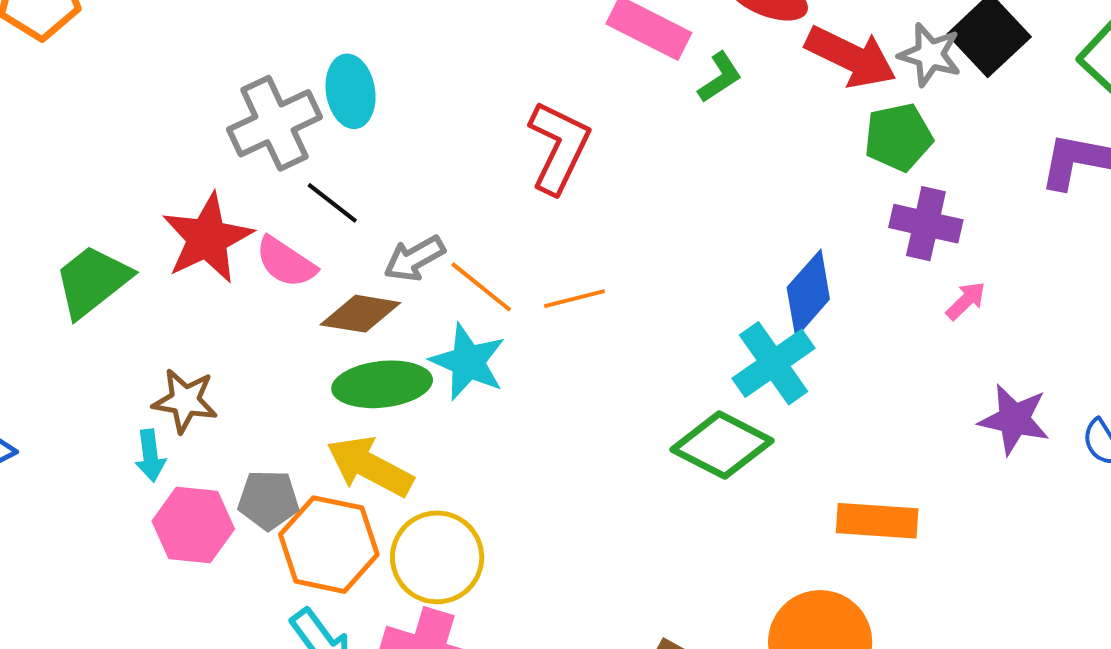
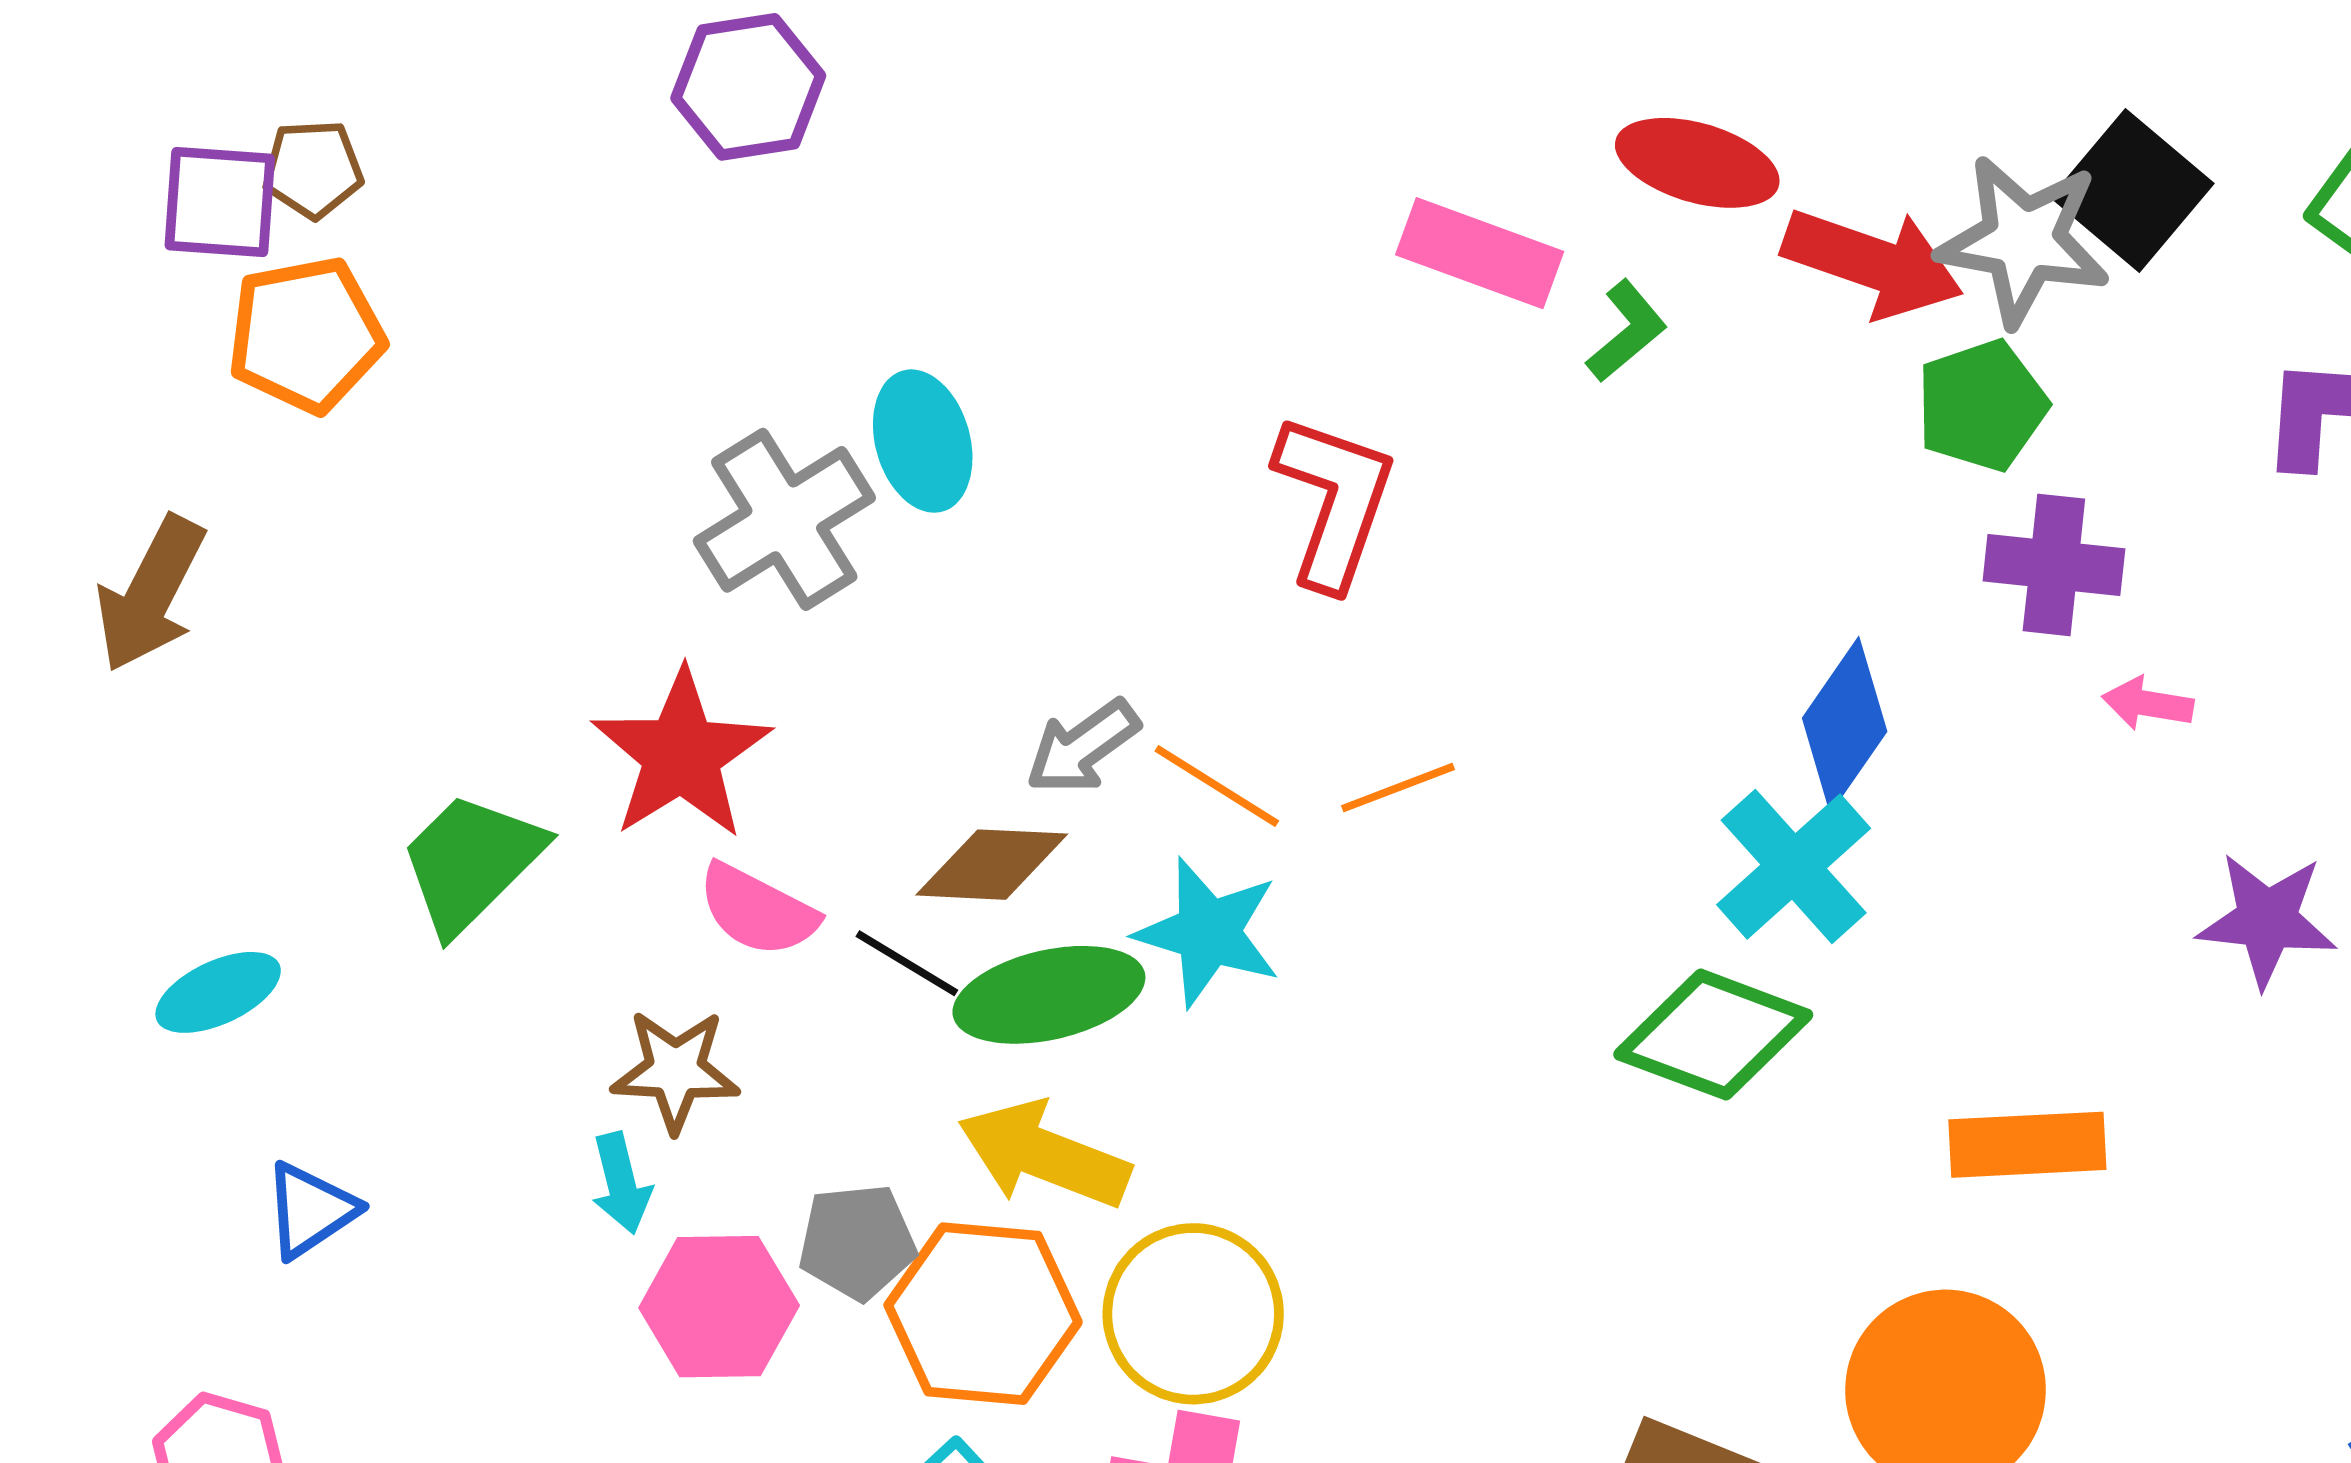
gray star: (930, 55) -> (2023, 240), size x1.4
black line: (332, 203) -> (907, 963), moved
pink semicircle: (286, 262) -> (758, 910), moved
pink arrow: (966, 301) -> (2148, 704), turned -120

